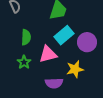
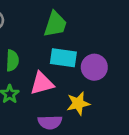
cyan rectangle: (64, 35) -> (63, 58), turned 48

